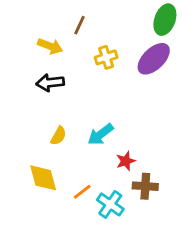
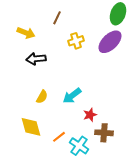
yellow arrow: (50, 46) -> (26, 33), moved

